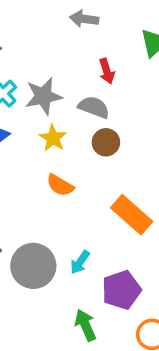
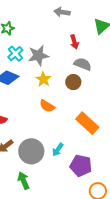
gray semicircle: (94, 107) -> (83, 64), moved
purple pentagon: (121, 290) -> (81, 166), turned 30
green arrow: (85, 325) -> (24, 181), moved

